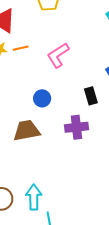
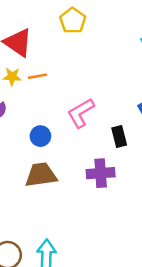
pink L-shape: (58, 55) -> (81, 113), moved
blue circle: (42, 98) -> (40, 136), moved

